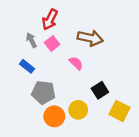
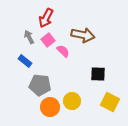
pink semicircle: (76, 63) -> (63, 51), moved
black square: (100, 90) -> (98, 74), moved, turned 35

